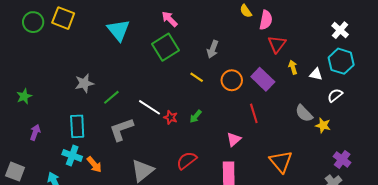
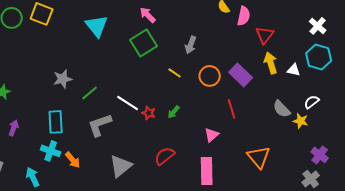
red triangle: (277, 44) -> (265, 35), moved
yellow arrow: (293, 67) -> (271, 63), size x1.5
white semicircle: (335, 95) -> (312, 102), moved

